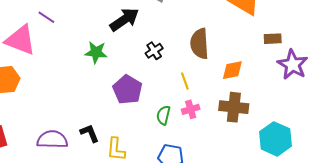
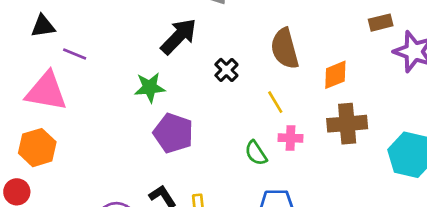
purple pentagon: (127, 90) -> (173, 133), moved
pink cross: (191, 109) -> (290, 138), turned 30
green semicircle: (163, 115) -> (256, 153), turned -36

